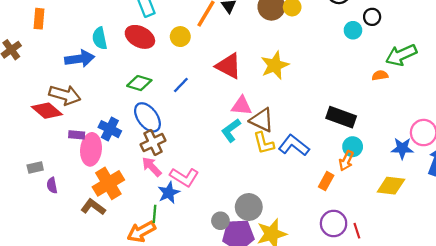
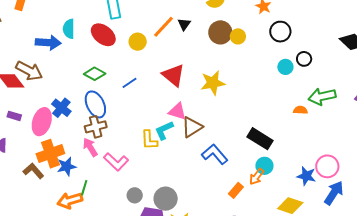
brown triangle: (262, 120) -> (192, 127), turned 50
purple rectangle: (77, 135) -> (14, 116), moved
yellow L-shape: (264, 143) -> (149, 140), moved
blue star: (169, 193) -> (67, 166), moved
gray circle: (220, 221) -> (135, 195), moved

